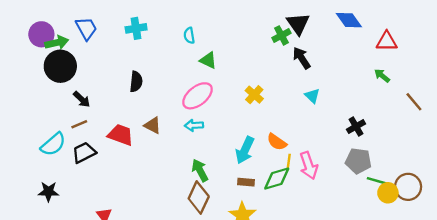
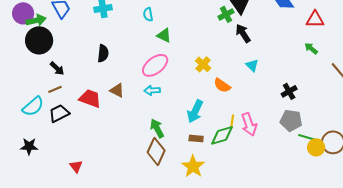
orange semicircle: (277, 142) -> (222, 85), moved

